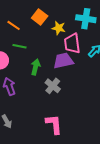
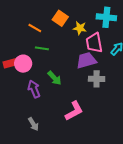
green arrow: (36, 67) -> (55, 78), moved, turned 126
gray cross: (53, 86) -> (97, 79), moved, turned -35
pink L-shape: (54, 124) -> (74, 111), moved, turned 70

